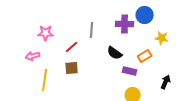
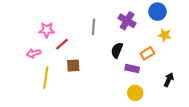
blue circle: (145, 15) -> (158, 12), moved
purple cross: (125, 24) -> (127, 21), turned 30
red line: (72, 47) -> (62, 44), moved
black semicircle: (115, 53) -> (117, 50), turned 77

